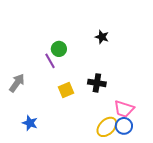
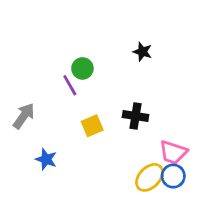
blue star: (30, 123) -> (46, 159), moved

